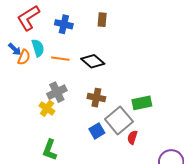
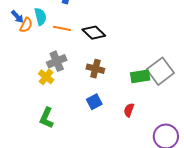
gray square: (119, 120) -> (160, 71), moved

